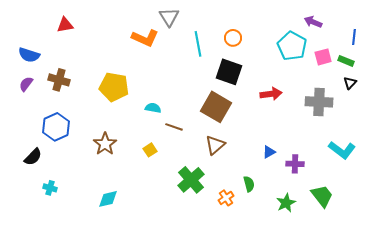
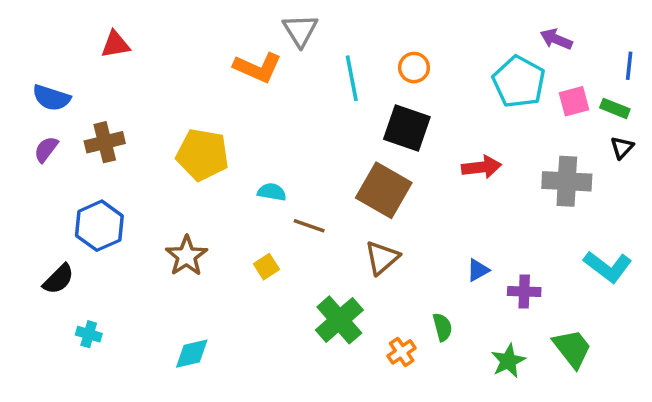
brown cross: (59, 80) -> (105, 142), turned -30

